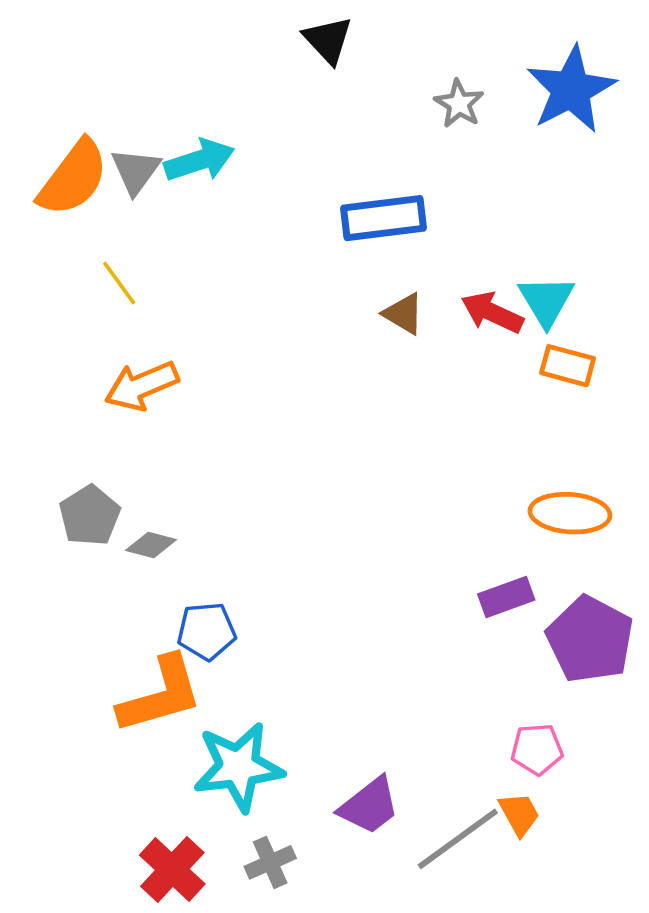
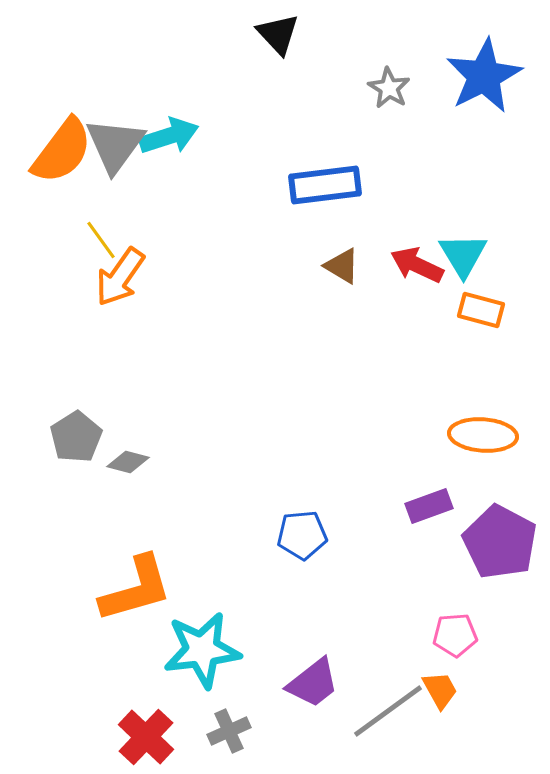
gray triangle: (136, 171) -> (115, 145), size x1.4
orange arrow: (142, 386) -> (120, 277), moved, turned -32
blue pentagon: (206, 631) -> (302, 535), moved

